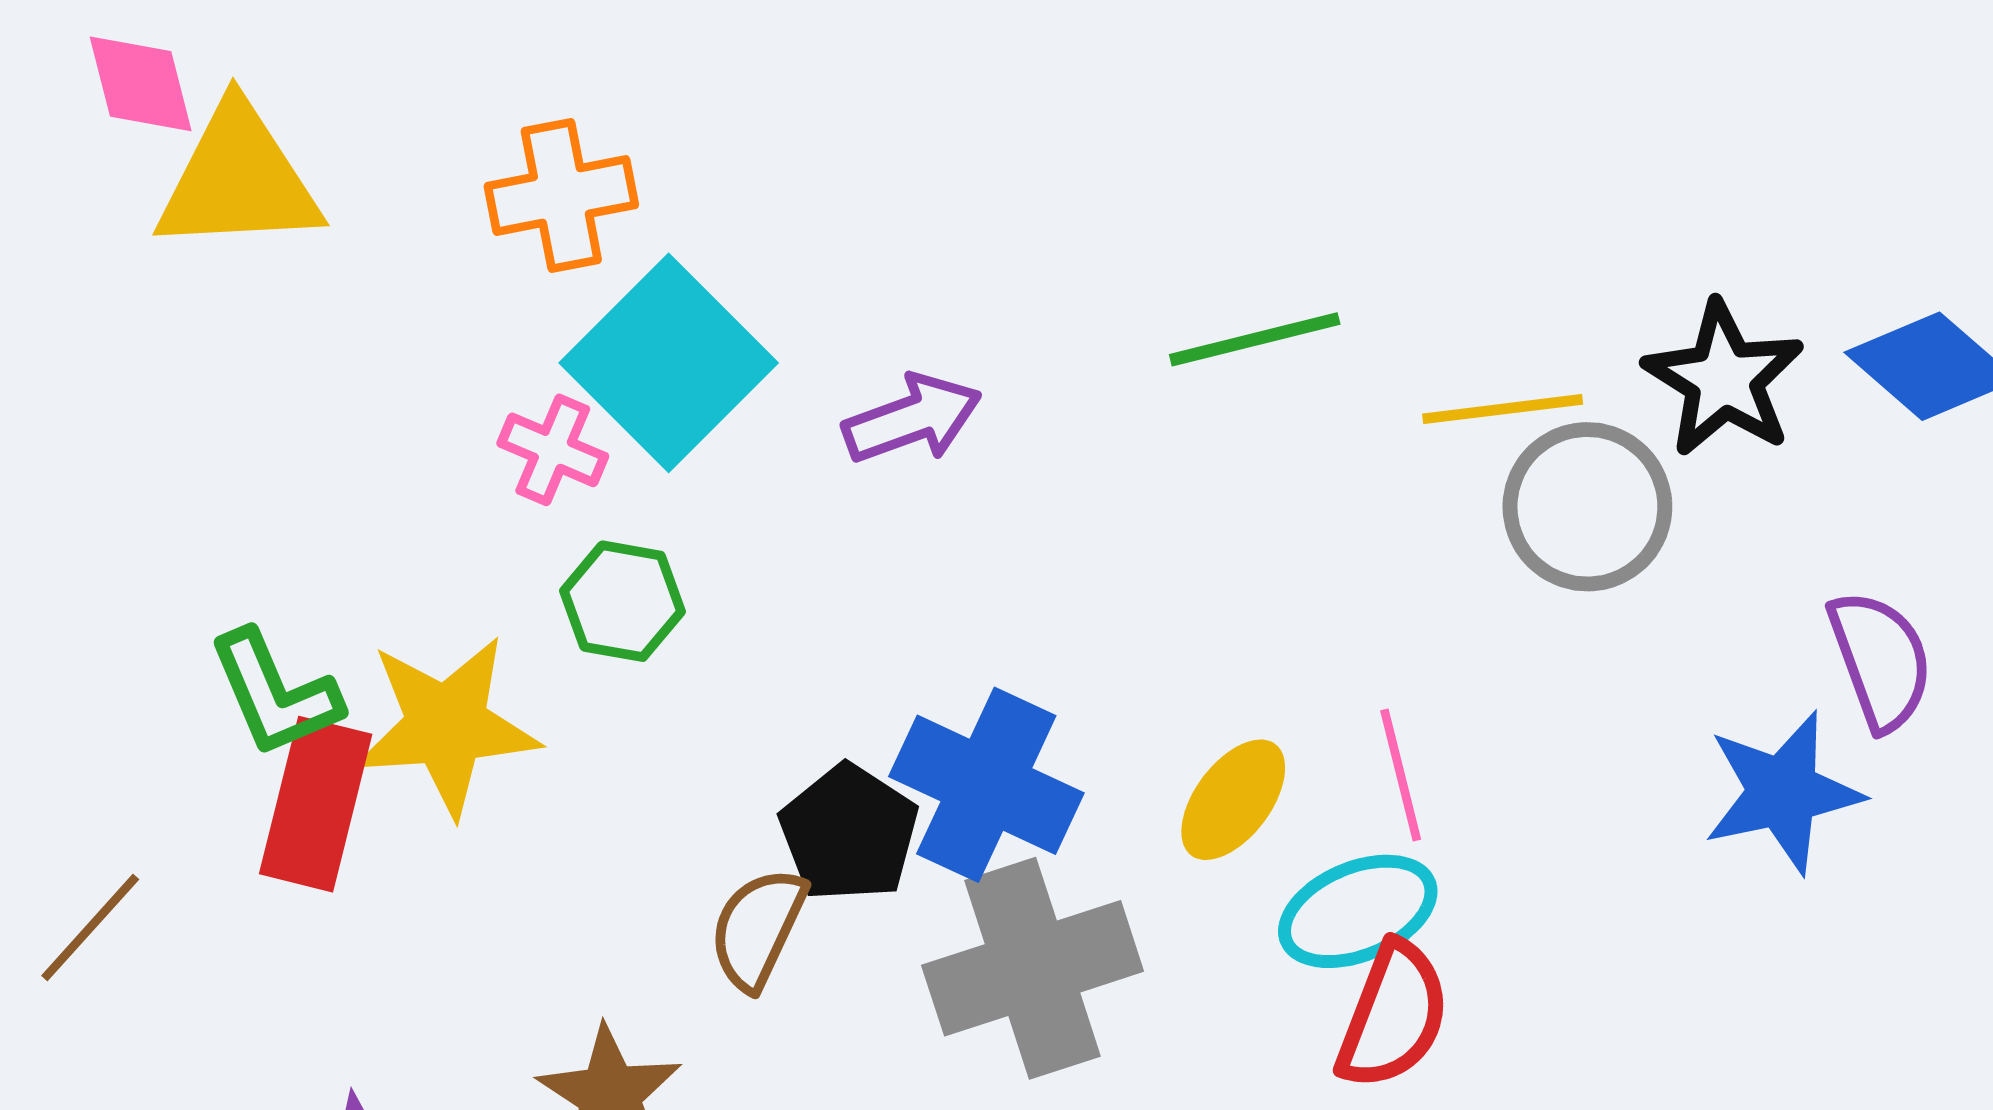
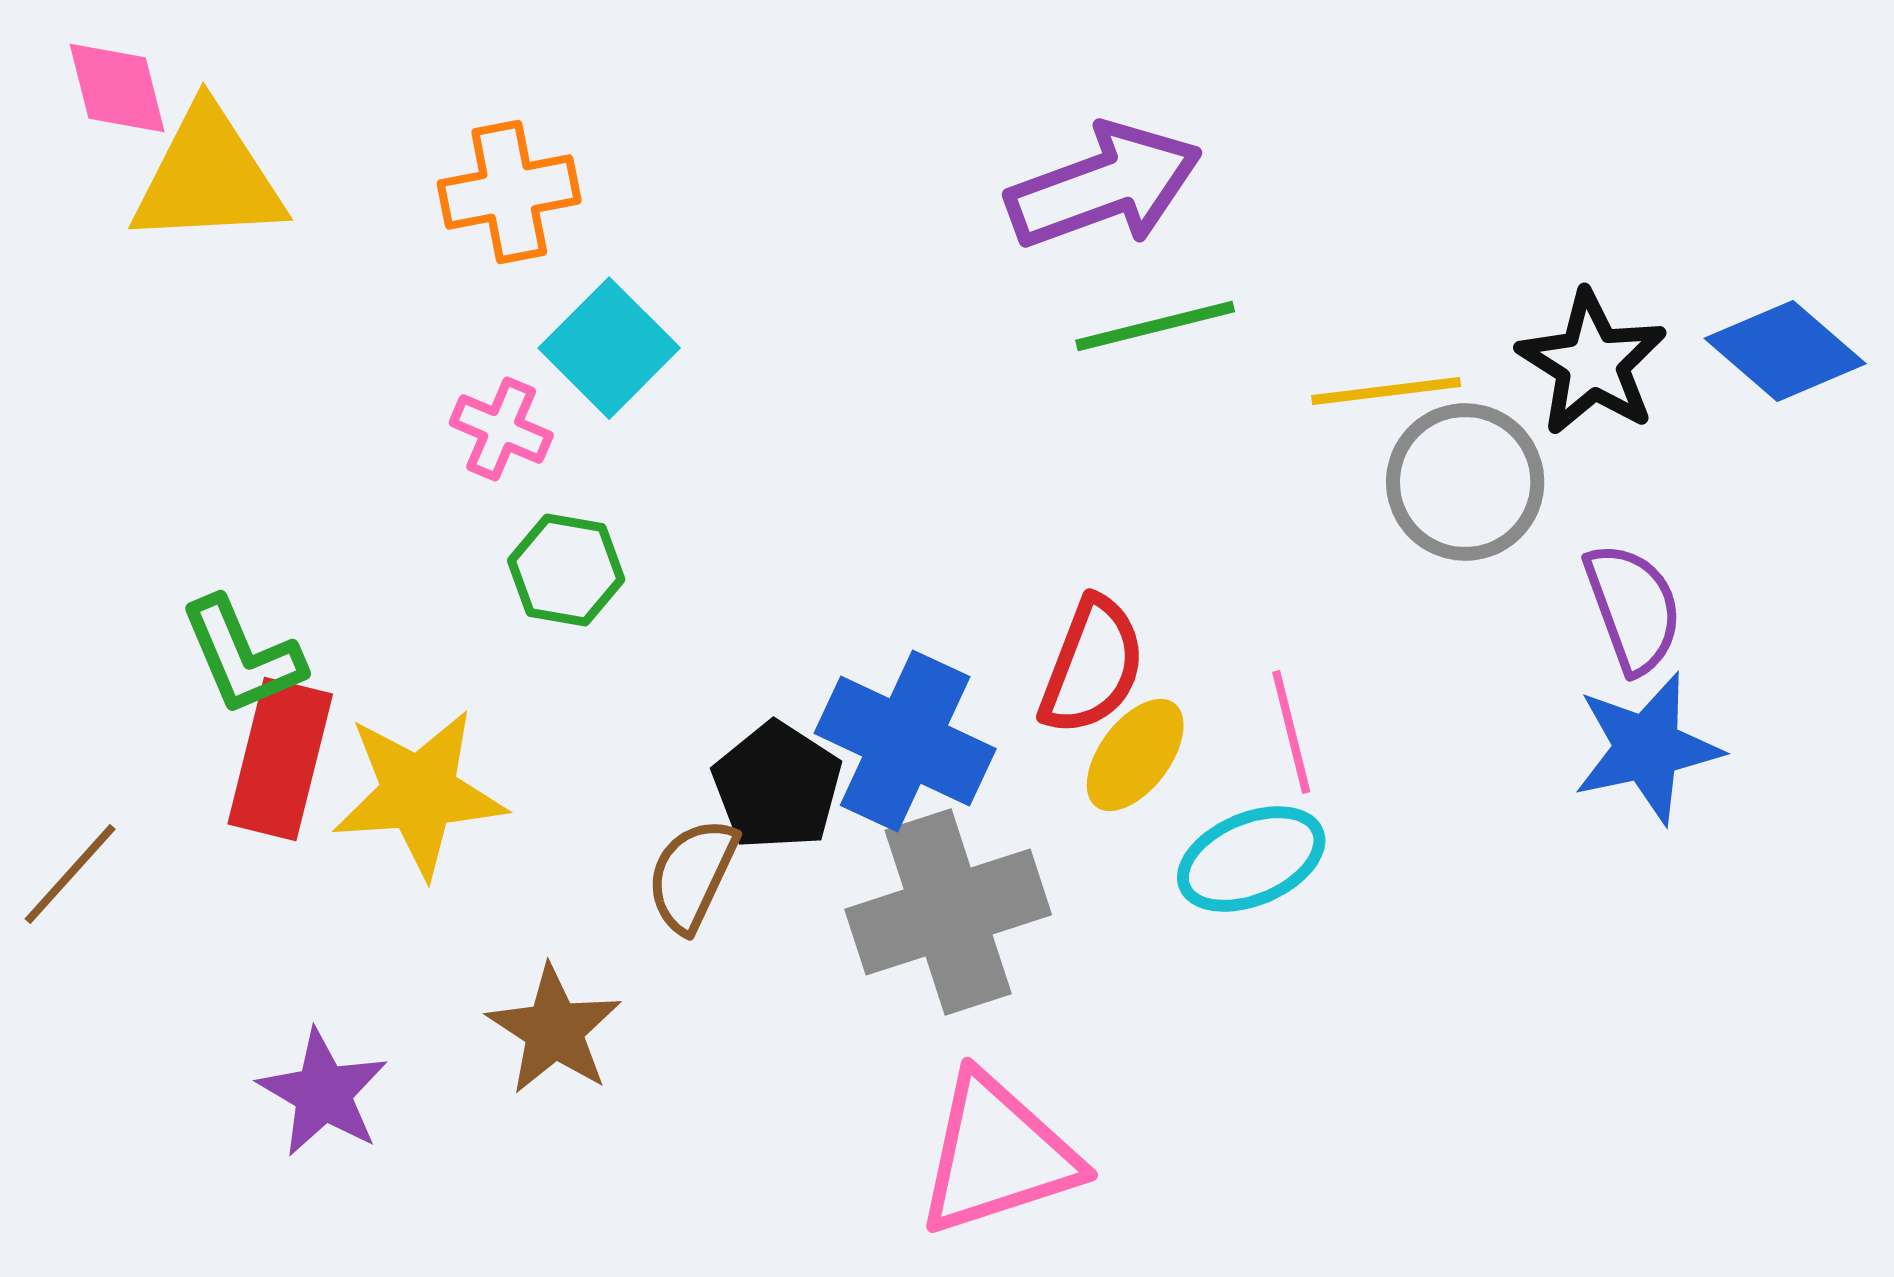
cyan square: (669, 363) -> (609, 348), size x0.7
purple arrow: (912, 419) -> (1104, 186), moved, size x1.5
purple semicircle: (1880, 660) -> (1633, 608), moved
yellow star: (446, 726) -> (419, 793), moved
red semicircle: (1393, 1015) -> (1092, 666), moved

